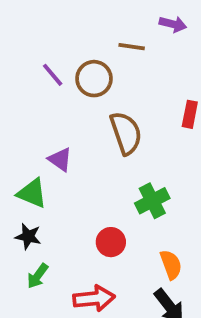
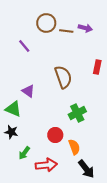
purple arrow: (173, 24) -> (85, 28), moved
brown circle: (94, 79) -> (46, 23), moved
orange semicircle: (171, 265) -> (74, 147), moved
green arrow: (38, 276) -> (24, 153), moved

